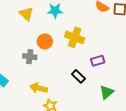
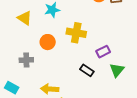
gray cross: (30, 57) -> (26, 60), moved
green triangle: (107, 92) -> (117, 70), moved

